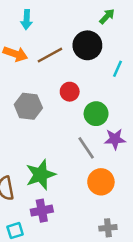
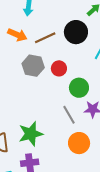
gray hexagon: (28, 106) -> (33, 66), moved

